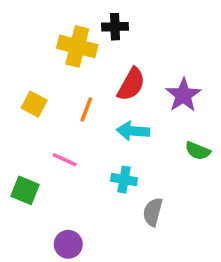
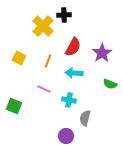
yellow cross: (77, 46) -> (43, 26), turned 30
pink line: (65, 160) -> (44, 89), moved
purple circle: (68, 244) -> (66, 136), moved

